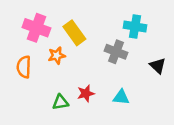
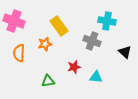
pink cross: (36, 28) -> (14, 21), moved
red star: (86, 93) -> (74, 67), moved

